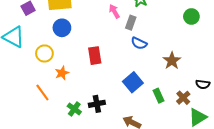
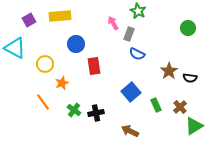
blue circle: (62, 28) -> (76, 44), moved
black semicircle: (203, 84) -> (190, 78), moved
green cross: (74, 109) -> (74, 110), moved

